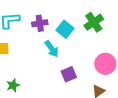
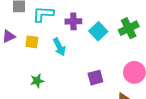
cyan arrow: (52, 49) -> (59, 47), moved

